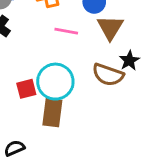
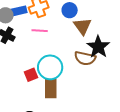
pink line: (66, 31) -> (40, 31), moved
black star: (129, 60) -> (98, 47), size x1.6

